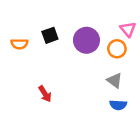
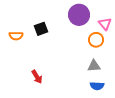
purple circle: (86, 40) -> (79, 15), moved
gray triangle: (115, 80) -> (94, 66), turned -40

